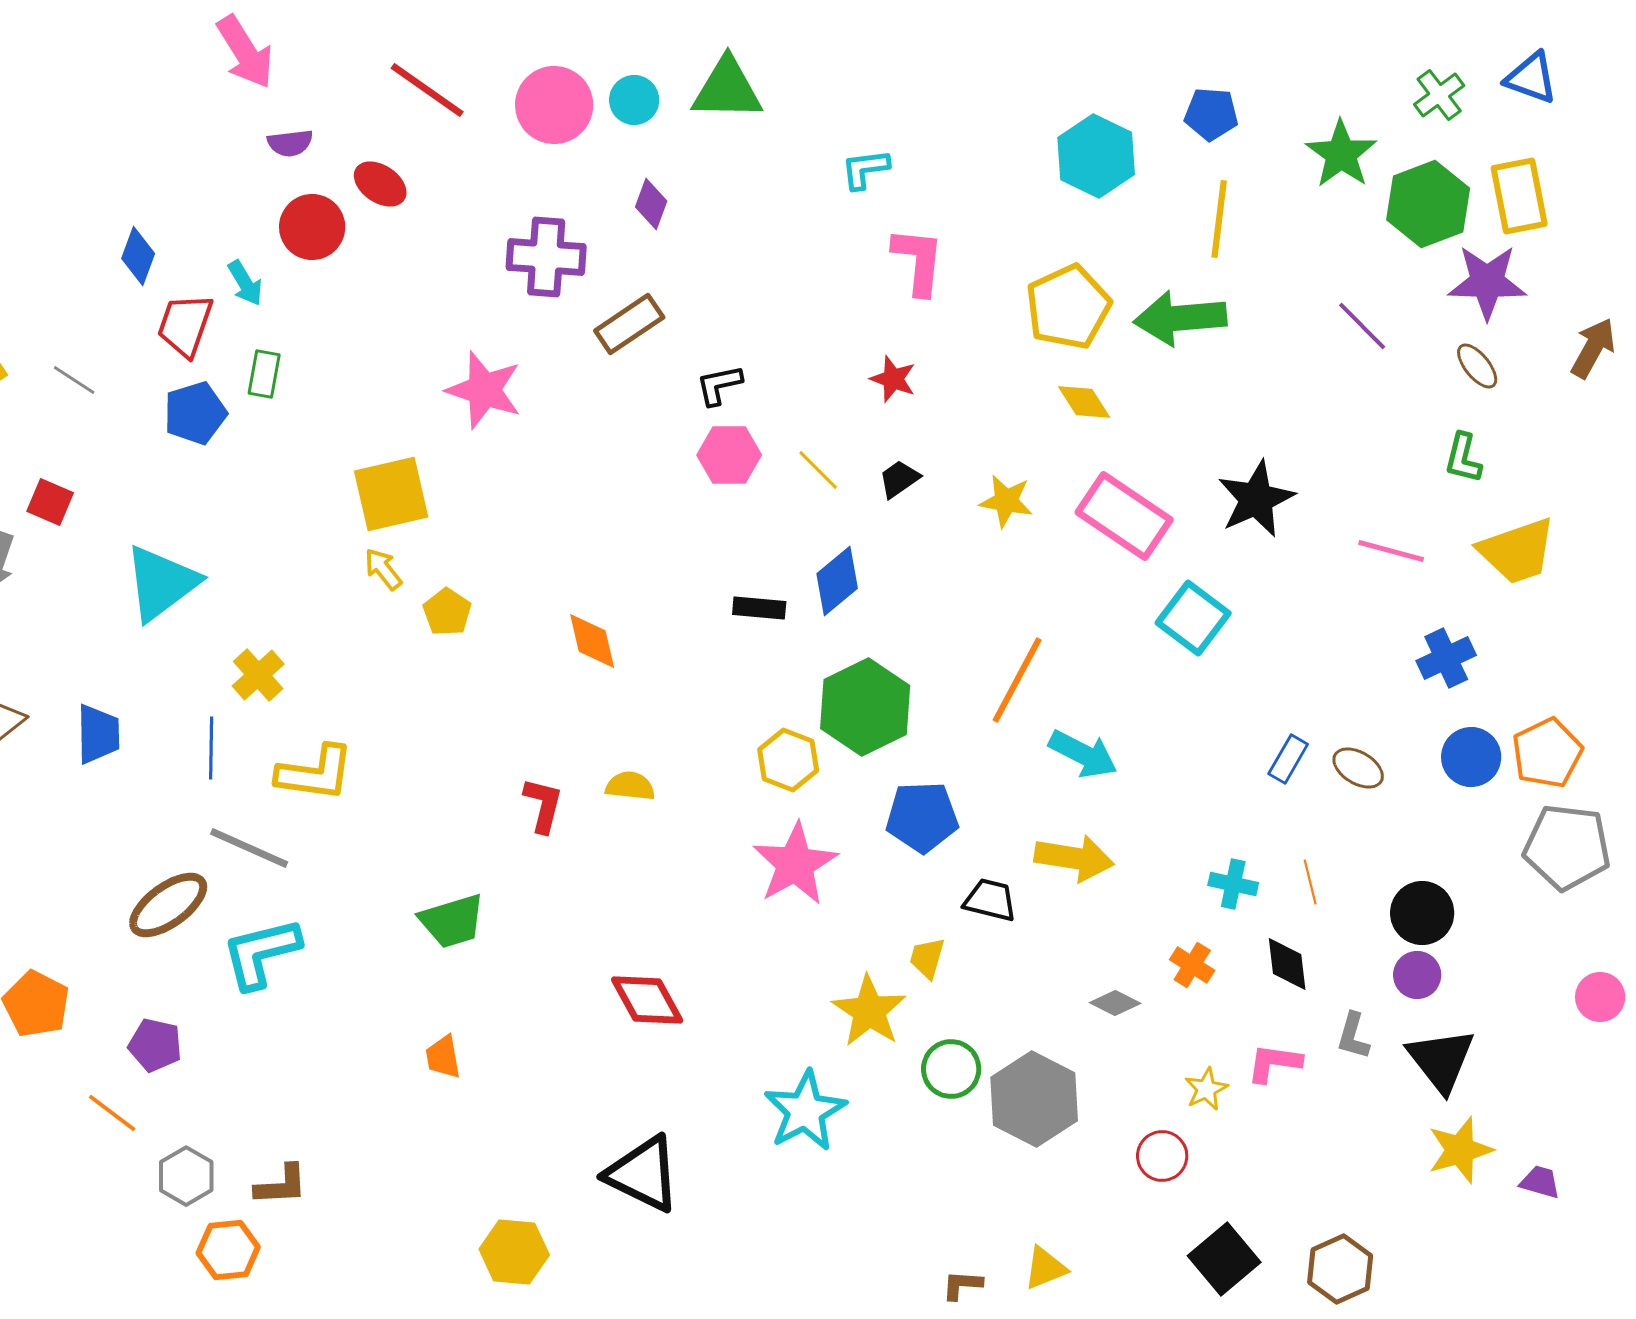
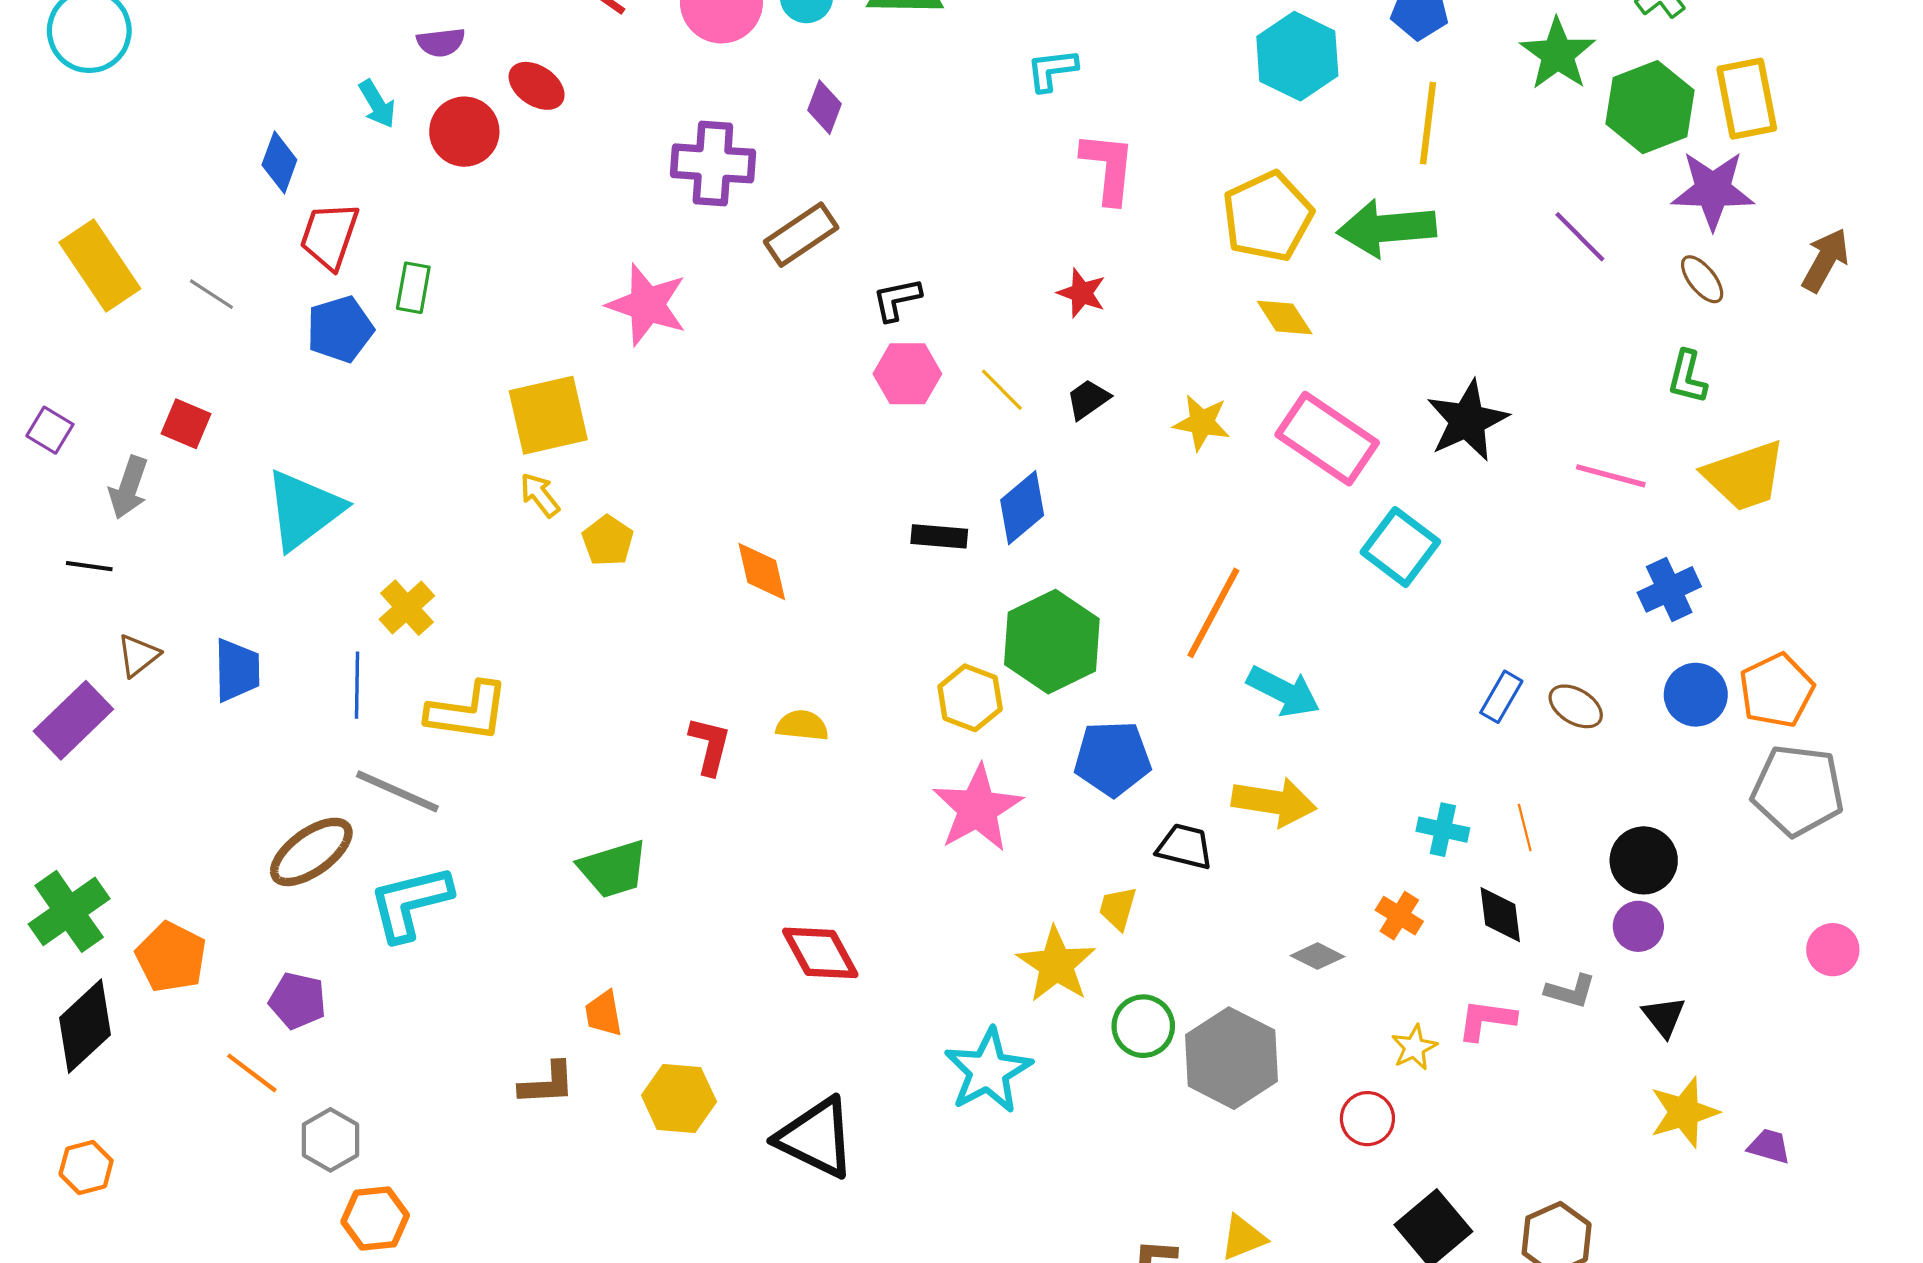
cyan arrow: (245, 283) -> (377, 104), moved
gray L-shape: (1353, 1036) -> (1570, 991), turned -90
black triangle: (1441, 1060) -> (1664, 1017), size x0.6
brown L-shape: (281, 1185) -> (547, 1084), moved
yellow hexagon: (514, 1252) -> (679, 1098), moved

